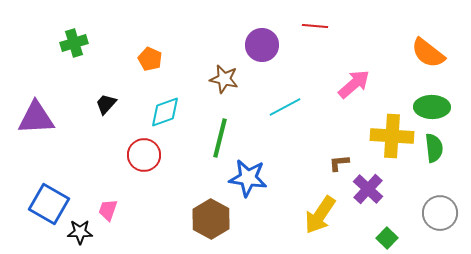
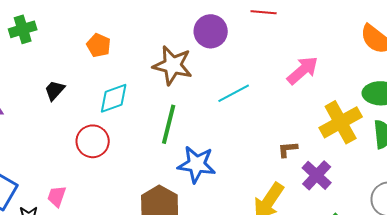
brown star: (224, 79) -> (173, 65), size x1.4
yellow cross: (392, 136) -> (341, 122), turned -33

